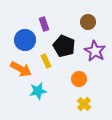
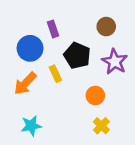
orange arrow: (21, 69) -> (25, 83), turned 105
cyan star: (38, 91) -> (31, 126), moved

